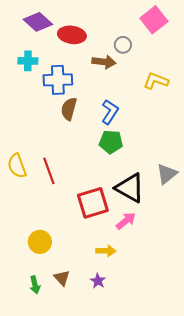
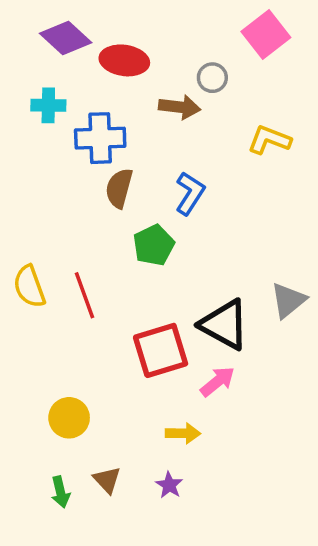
green pentagon: (111, 142) -> (154, 245), moved, turned -30

